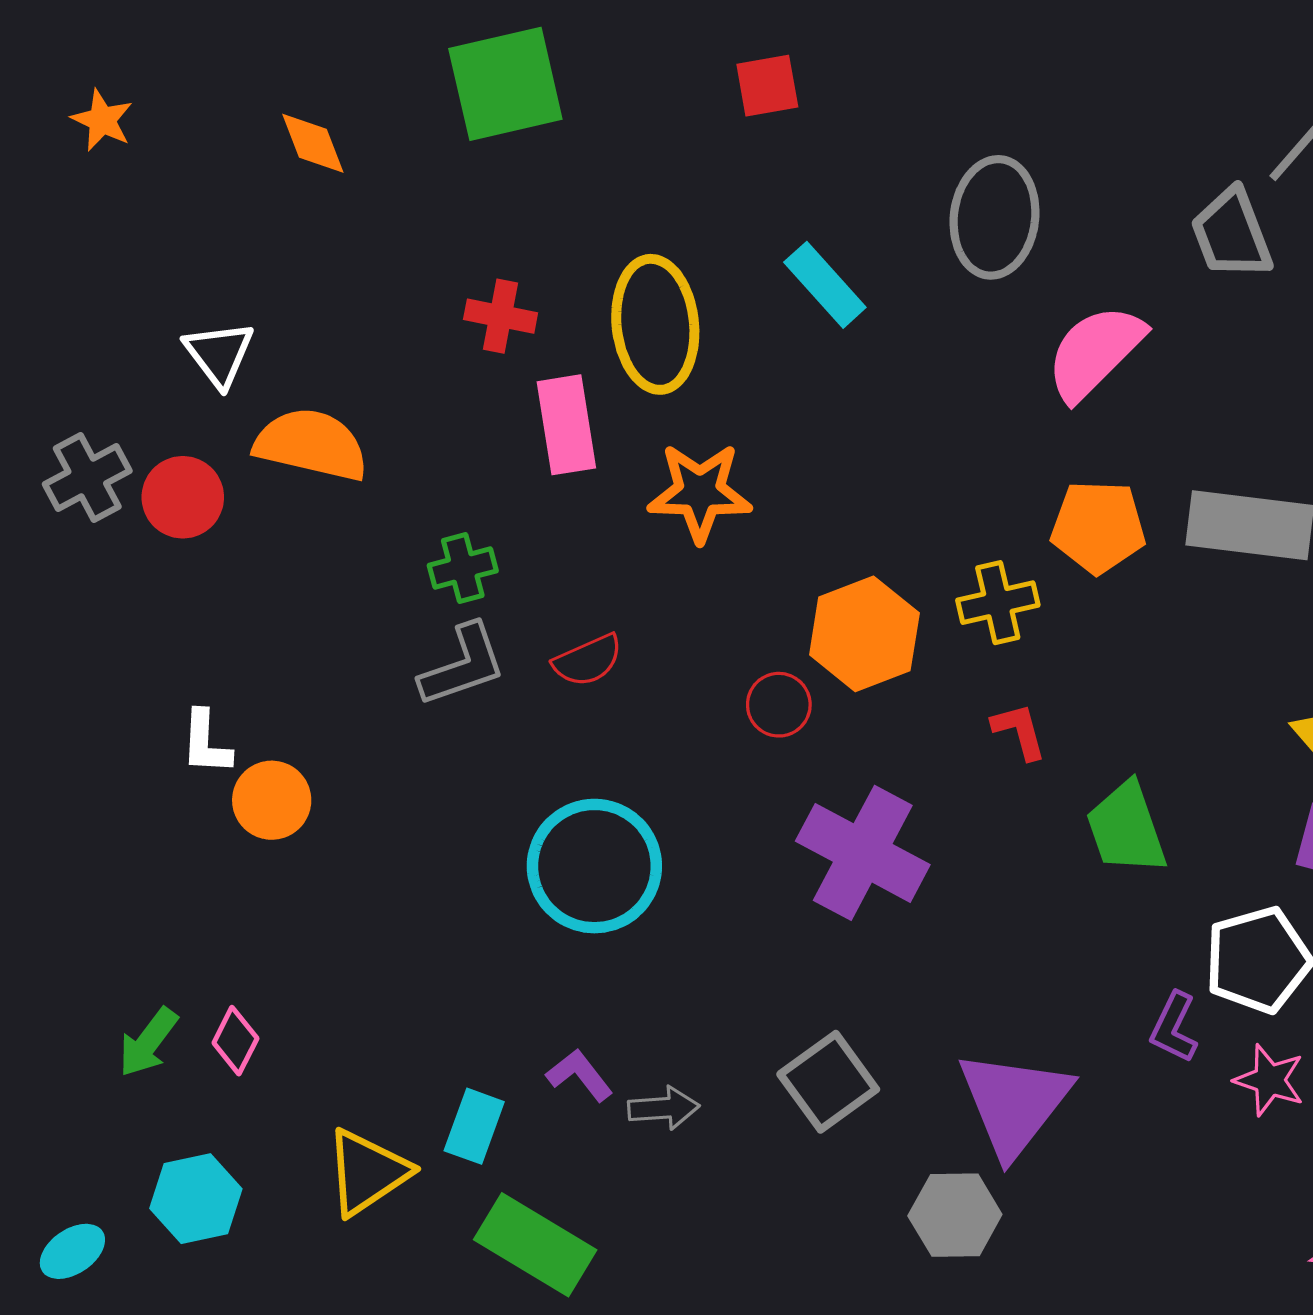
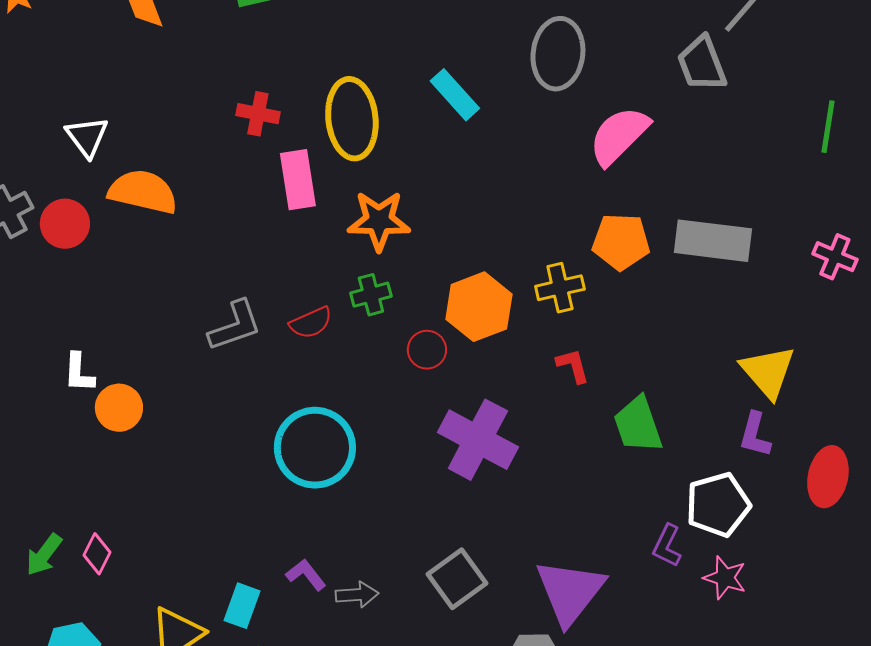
green cross: (463, 568) -> (371, 295), moved

